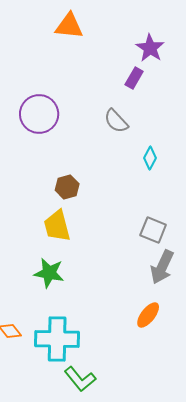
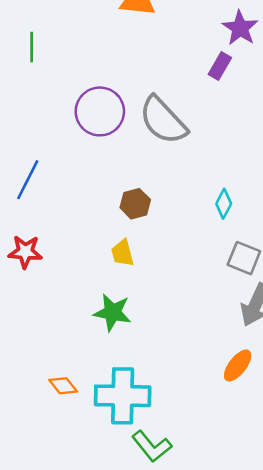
gray semicircle: (116, 121) -> (163, 120), moved, size x1.6
cyan diamond: (150, 158) -> (224, 204), moved
yellow trapezoid: (57, 226) -> (123, 253), size x0.7

